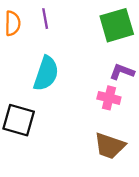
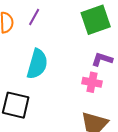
purple line: (45, 19) -> (34, 17), turned 42

